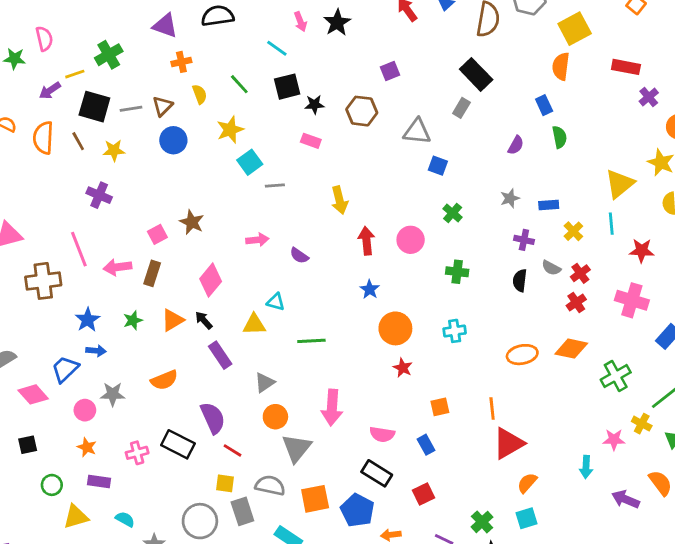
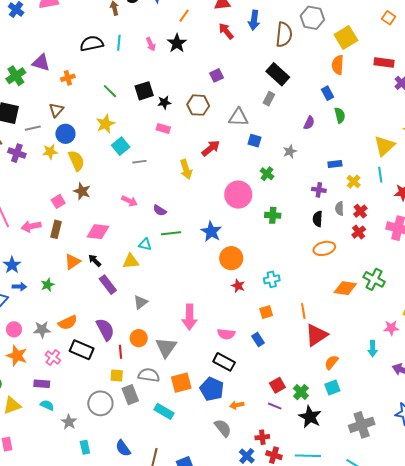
purple triangle: (165, 26) -> (41, 63), moved
cyan line: (277, 48) -> (119, 43), moved, turned 63
yellow semicircle: (200, 94) -> (76, 161), moved, size x1.5
gray line: (131, 109) -> (33, 128), moved
yellow star: (114, 150) -> (50, 152), moved
purple cross: (99, 195) -> (17, 153), moved
gray star: (510, 198) -> (290, 151), moved
pink arrow: (257, 240) -> (129, 201), turned 35
pink circle: (411, 240) -> (238, 195), size x1.4
red arrow: (366, 241) -> (211, 148), moved, turned 60
gray semicircle: (551, 268) -> (339, 209), turned 64
pink diamond: (211, 280) -> (98, 232), turned 60
blue star: (370, 289) -> (211, 232), size x1.5
green star: (133, 320) -> (48, 285), moved
cyan cross: (455, 331) -> (272, 279), moved
green line: (311, 341) -> (171, 233), moved
orange diamond: (571, 349) -> (345, 288), moved
orange ellipse: (522, 355) -> (324, 248), moved
green cross: (616, 376) -> (374, 279), moved, turned -30
orange semicircle: (164, 380) -> (68, 323), moved
gray star: (113, 394) -> (42, 330), moved
orange circle: (275, 417) -> (139, 338), moved
orange star: (87, 447) -> (17, 356), size x1.5
red line: (232, 450) -> (121, 352), turned 56
pink cross: (137, 453) -> (53, 357), turned -35
purple rectangle: (99, 482) -> (42, 384), moved
red square: (423, 494) -> (277, 385), moved

